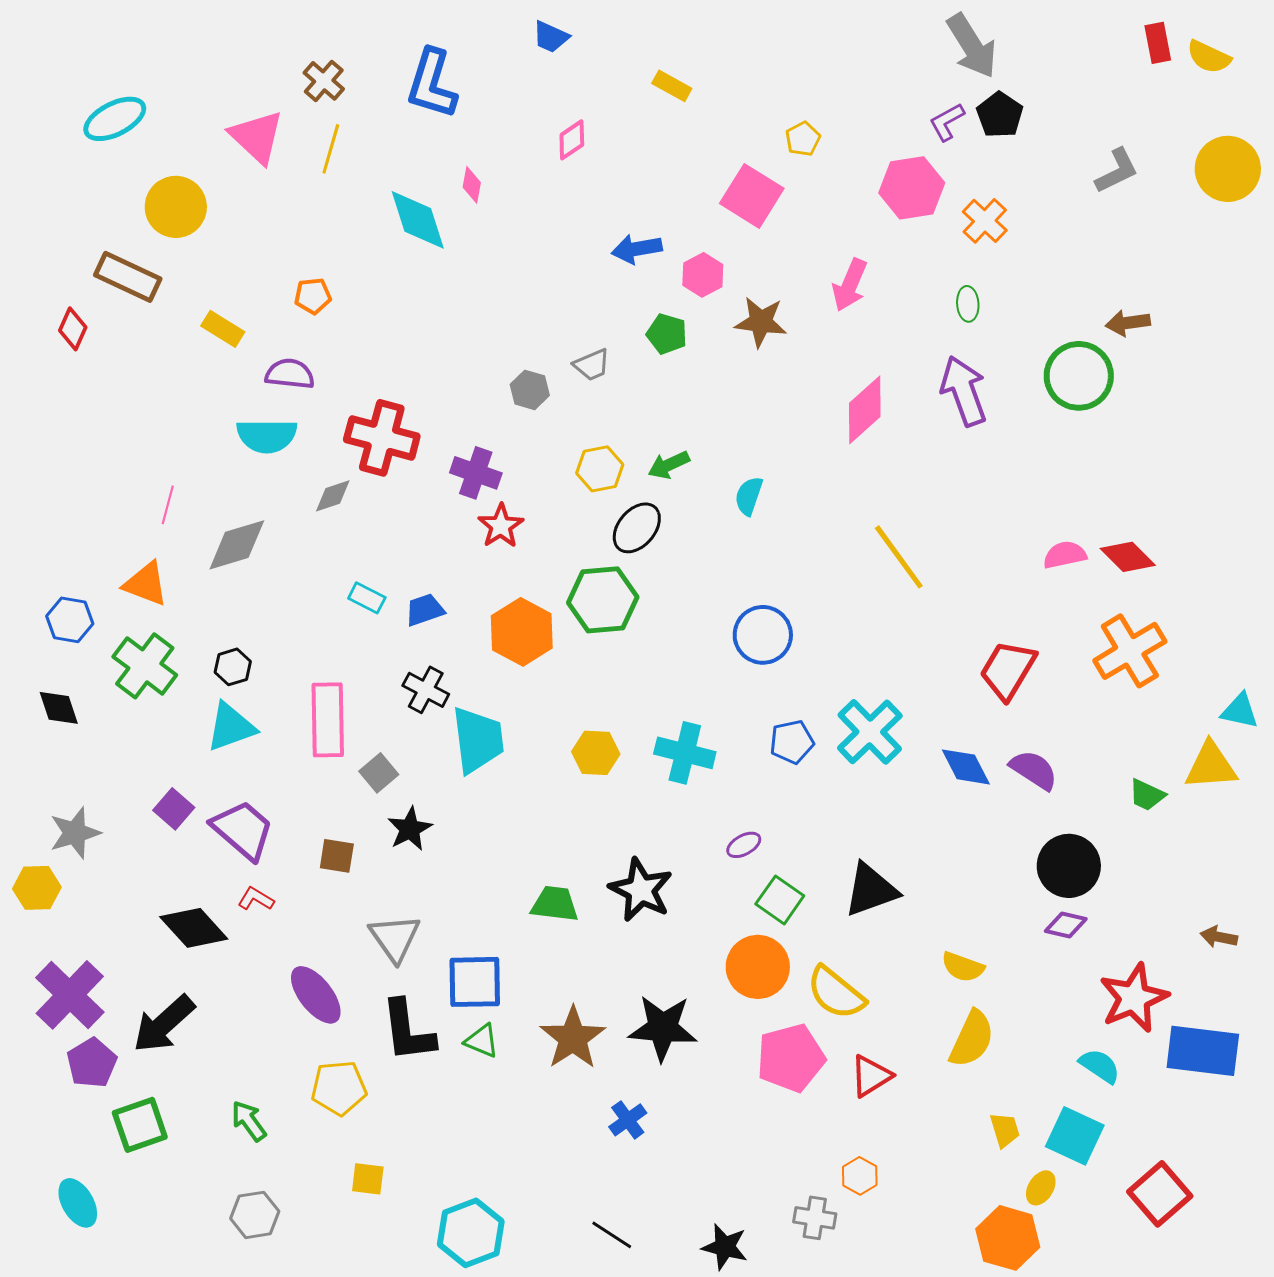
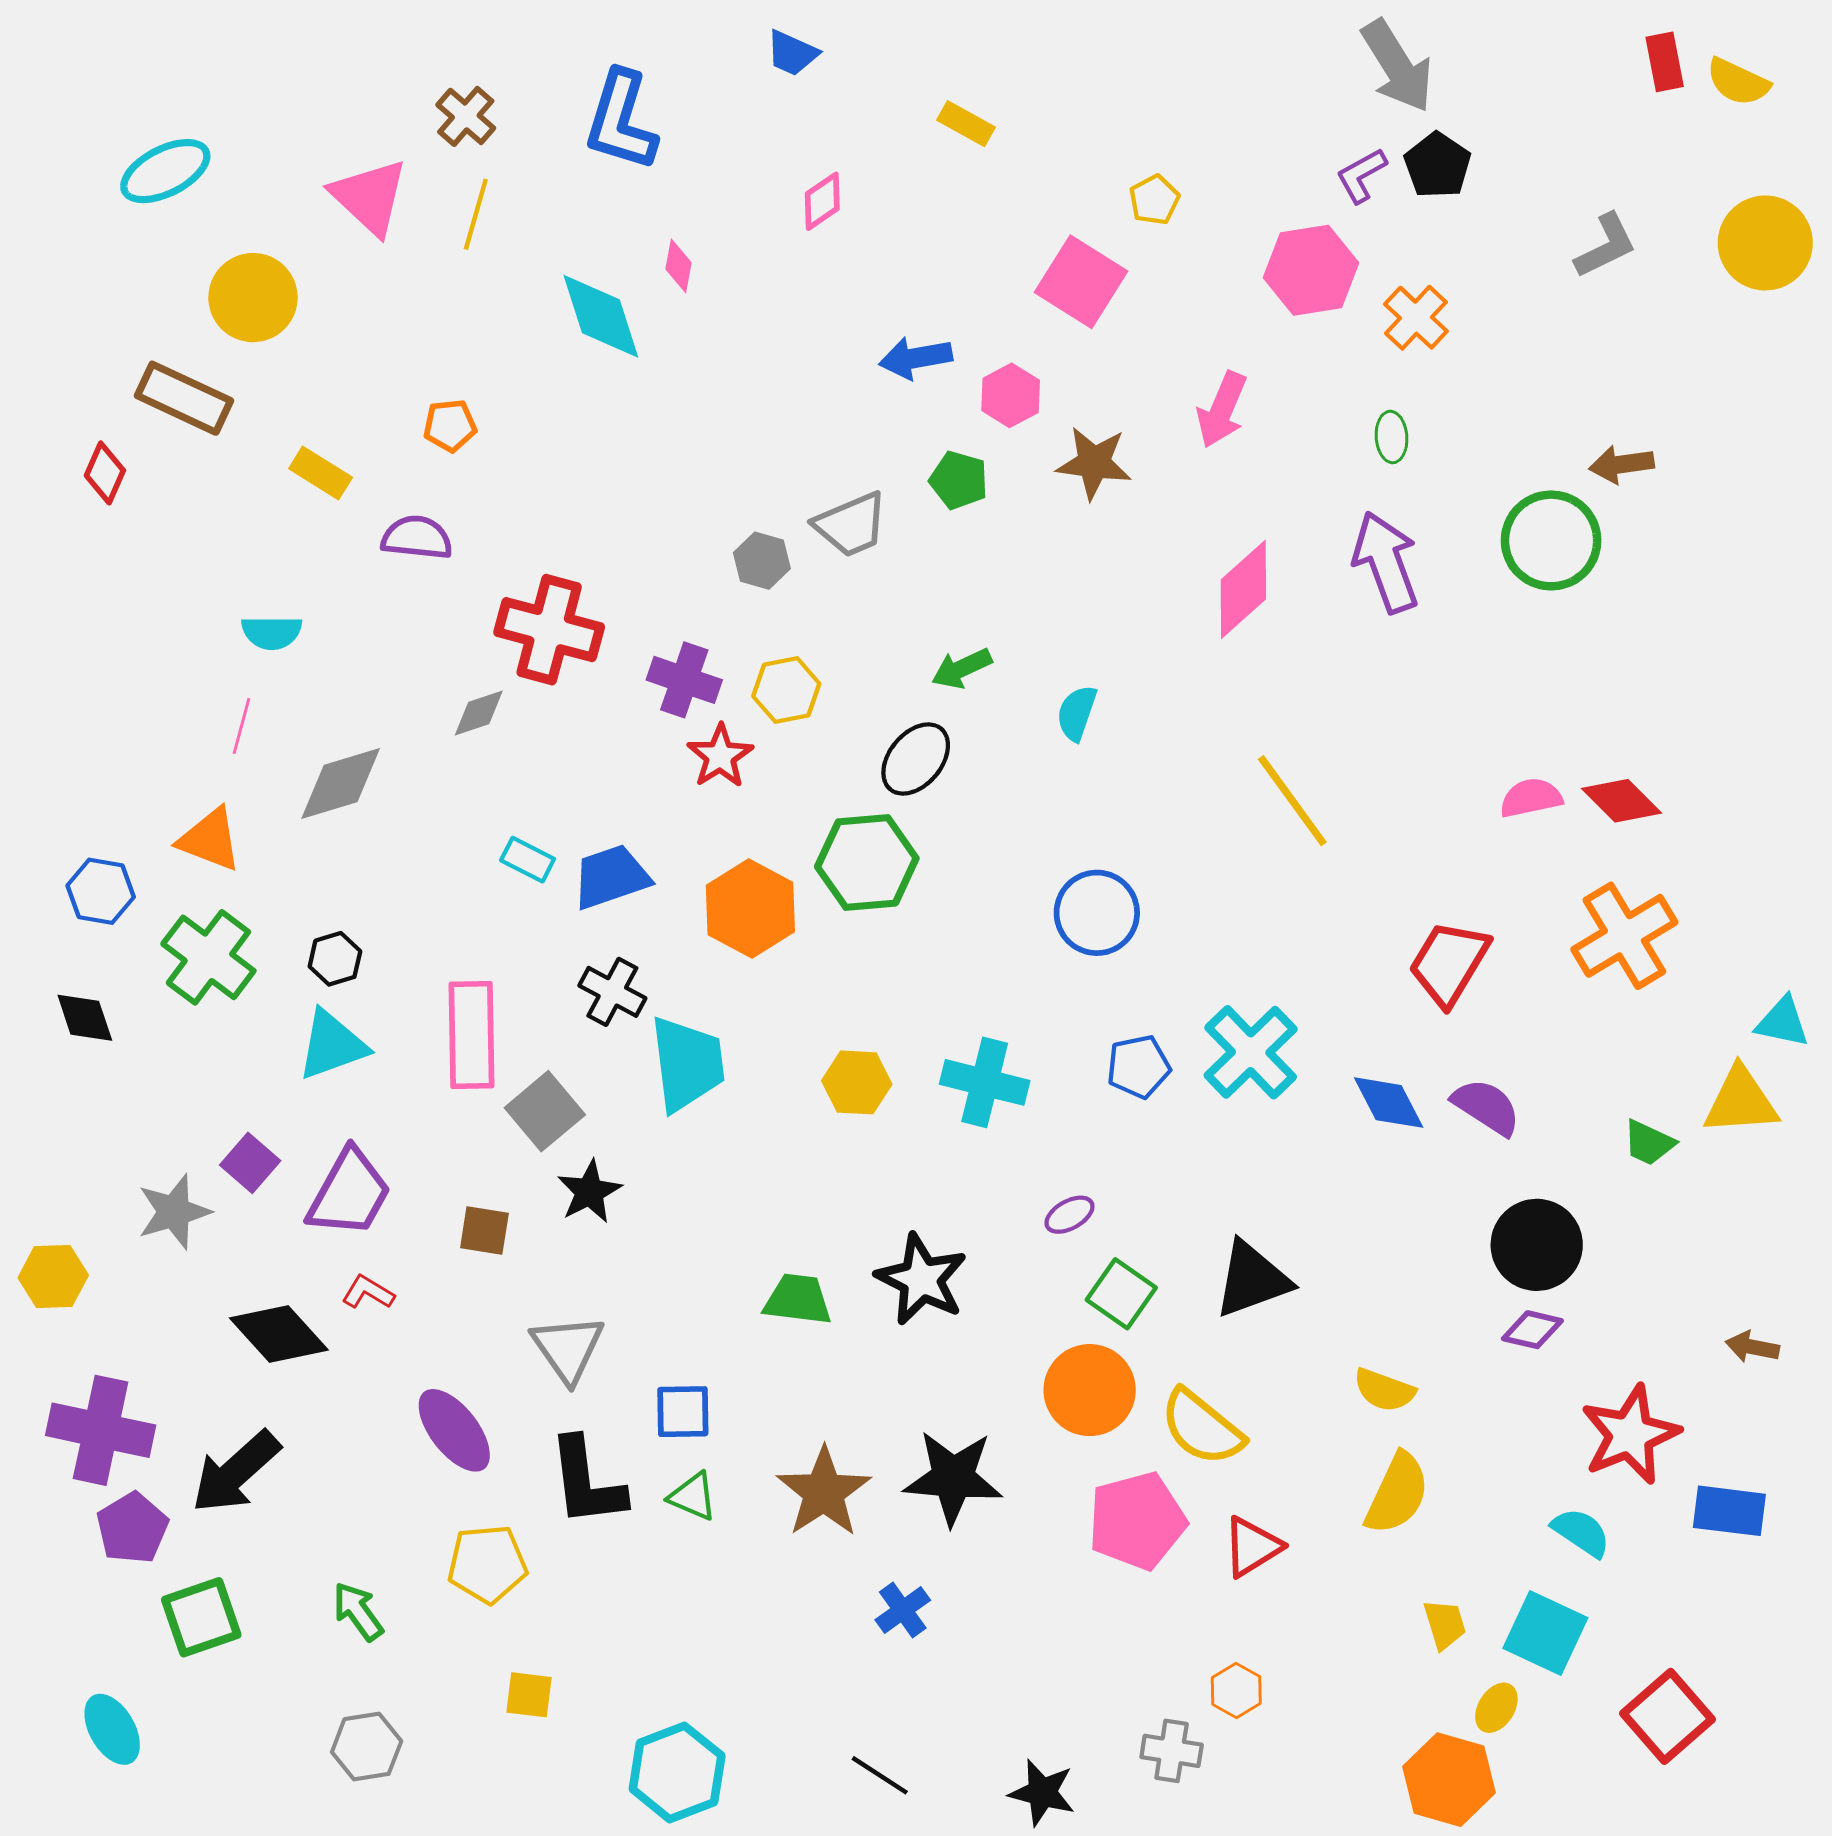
gray trapezoid: (592, 365) -> (851, 525), size x1.4
cyan semicircle: (267, 436) -> (272, 632), moved, size x0.7
yellow hexagon: (600, 469) -> (786, 690), moved
blue trapezoid: (425, 610) -> (611, 877), size x1.4
gray square: (379, 773) -> (545, 1111), size x1.4
purple trapezoid: (243, 830) -> (349, 1193), turned 78
gray star: (75, 833) -> (174, 1212), moved
blue square: (475, 982) -> (683, 1412), size x0.7
purple cross: (70, 995) -> (101, 1430), turned -32
blue rectangle: (1203, 1051) -> (1729, 1511), size x0.7

